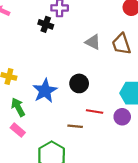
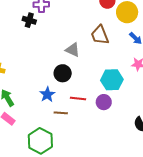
gray triangle: (93, 42) -> (73, 50), moved
blue star: (45, 91) -> (47, 94), moved, size x0.7

